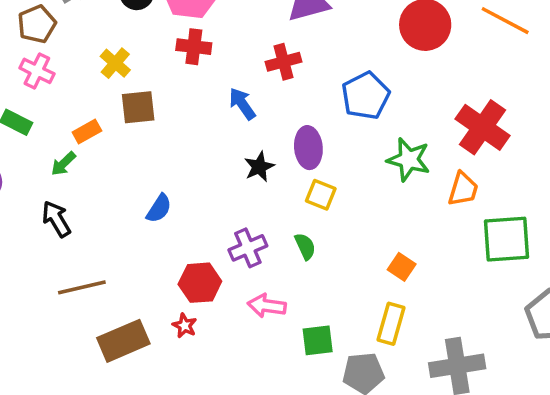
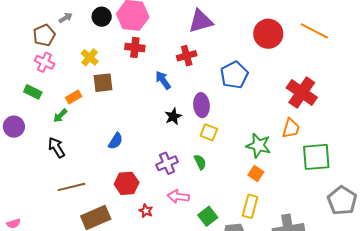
green star: (409, 160) -> (259, 146), moved
red hexagon: (200, 283) -> (127, 183), moved
red star: (185, 326) -> (146, 211), moved
green square: (318, 340) -> (208, 216), turned -30

